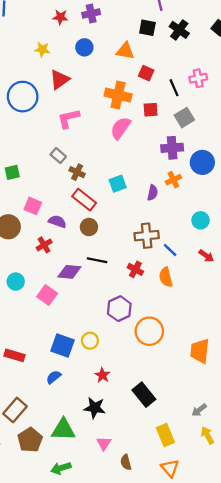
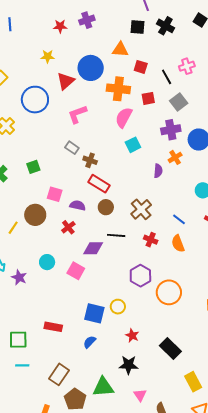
blue circle: (84, 47) -> (91, 68), moved, size x1.6
cyan square: (118, 184) -> (133, 145), moved
brown cross: (147, 236) -> (141, 209), moved, turned -30

